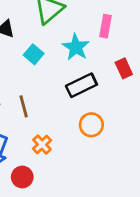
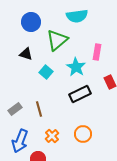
orange circle: (91, 125) -> (83, 134), moved

